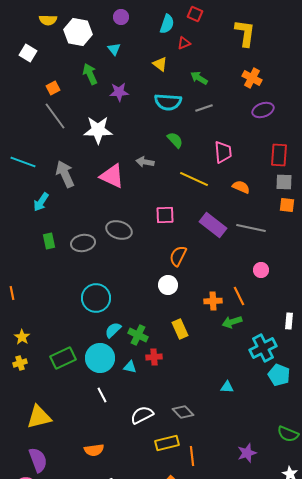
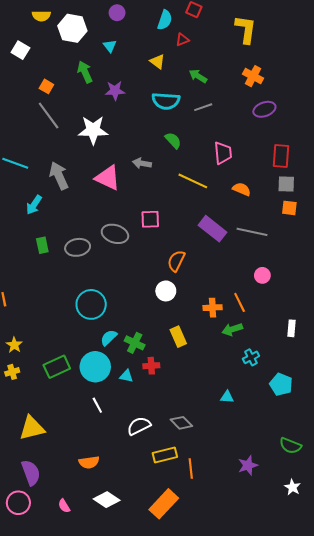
orange square: (53, 88) -> (46, 86), turned -32
pink square: (165, 215) -> (150, 219), moved
cyan cross: (263, 348) -> (251, 357), moved, size x0.6

